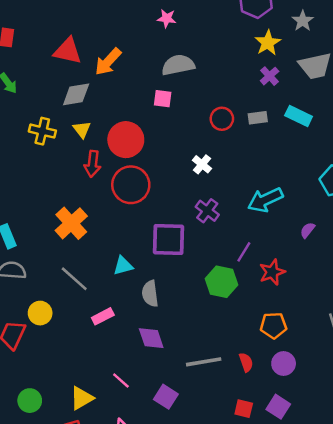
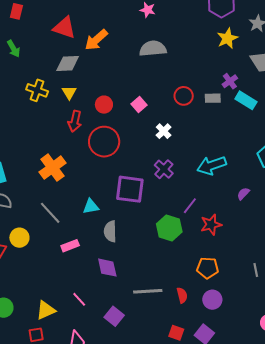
purple cross: (270, 76) -> (230, 81), moved
pink square: (163, 99) -> (139, 105), moved, turned 35
red circle: (126, 140) -> (104, 105), size x0.6

